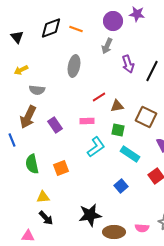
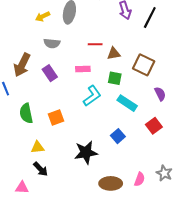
yellow arrow: (21, 70) -> (43, 17), moved
gray semicircle: (37, 90) -> (52, 43), moved
red line: (99, 97) -> (95, 44), turned 32
black star: (90, 215) -> (86, 153), moved
pink semicircle: (142, 228) -> (139, 179), turned -72

